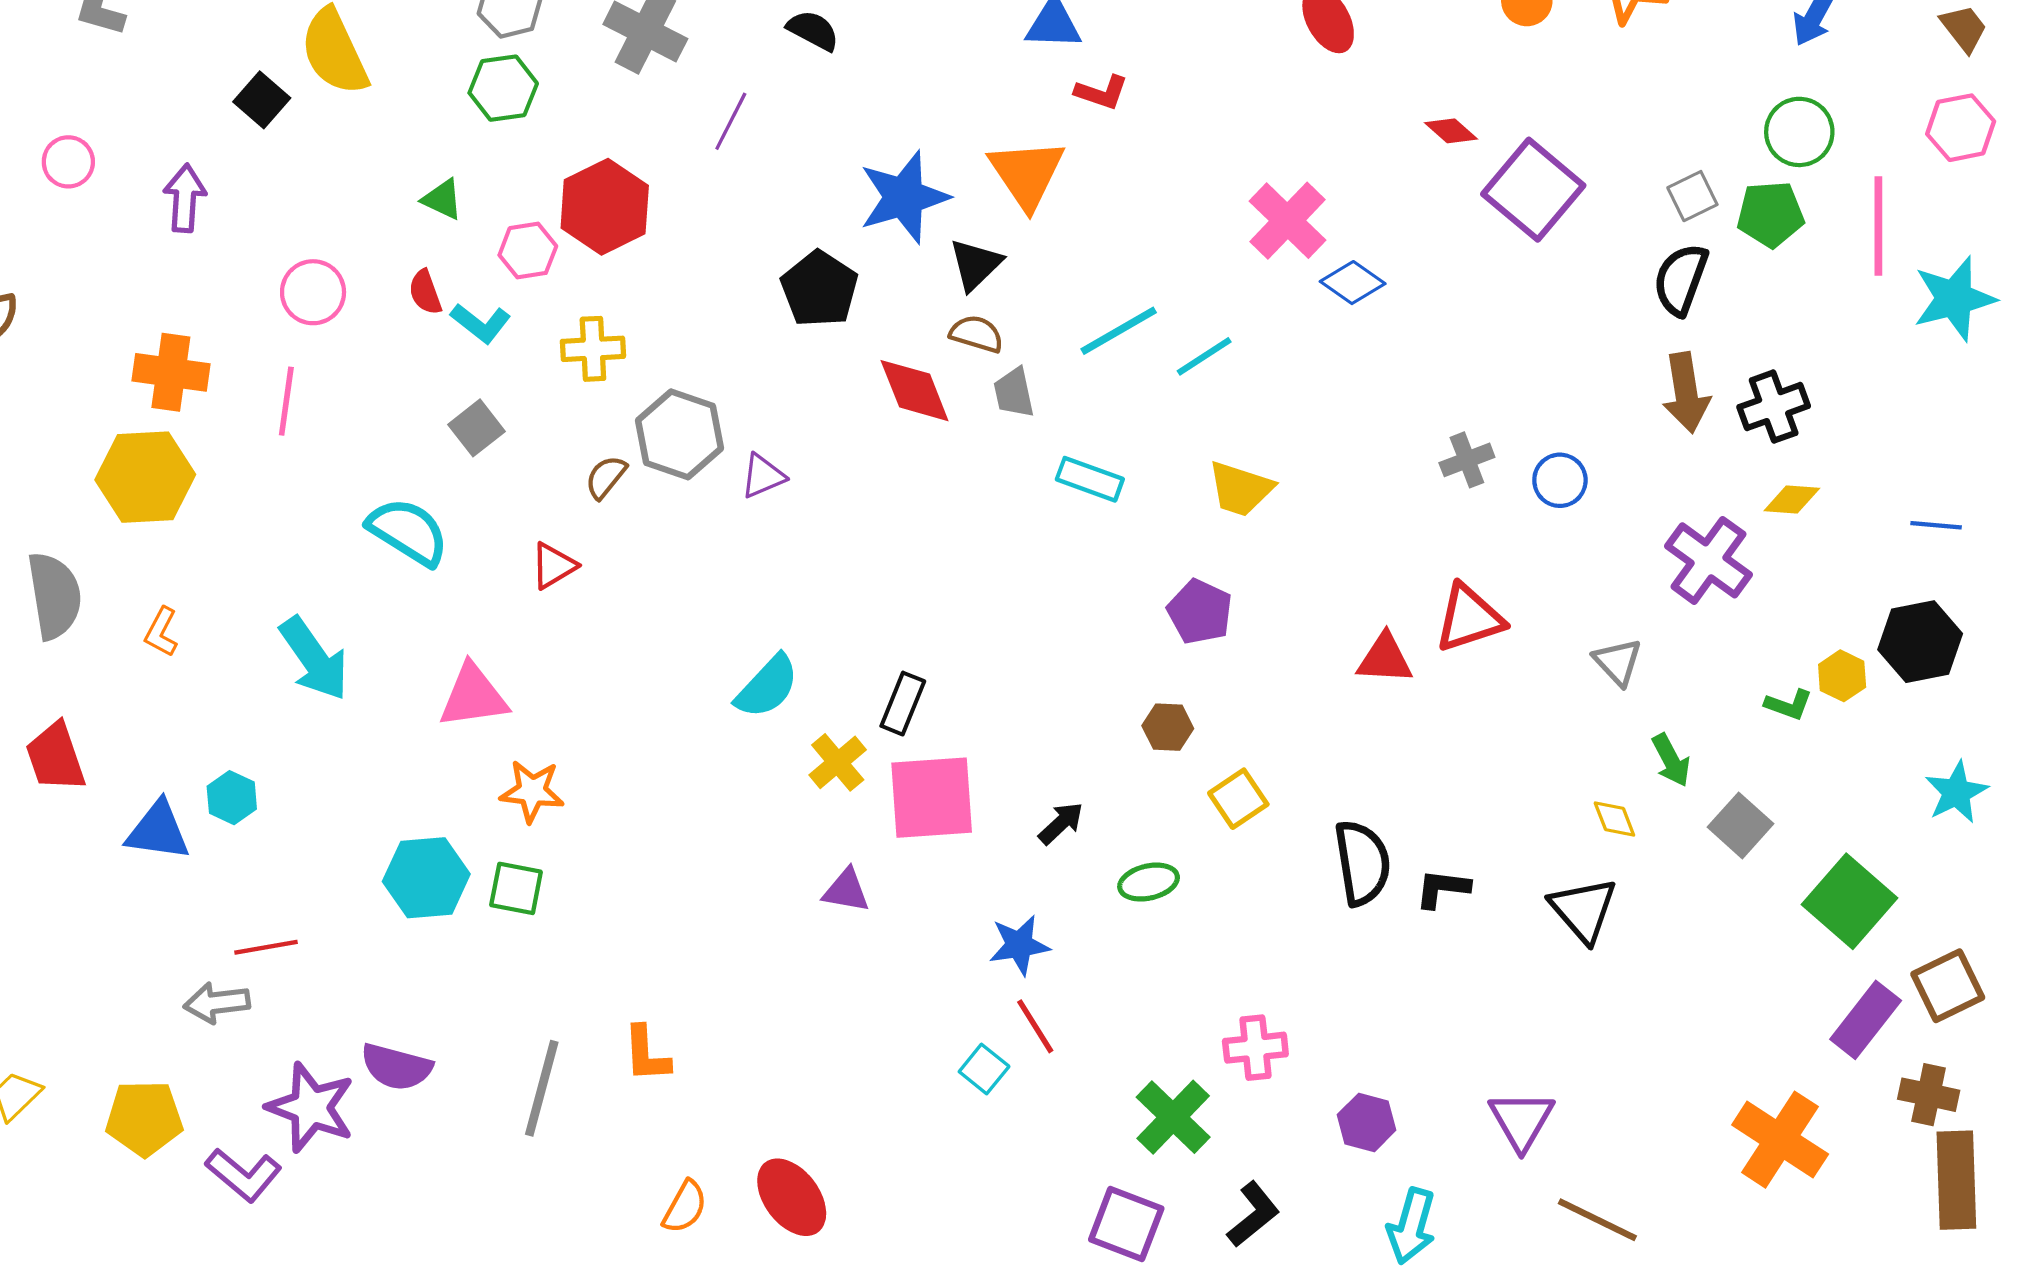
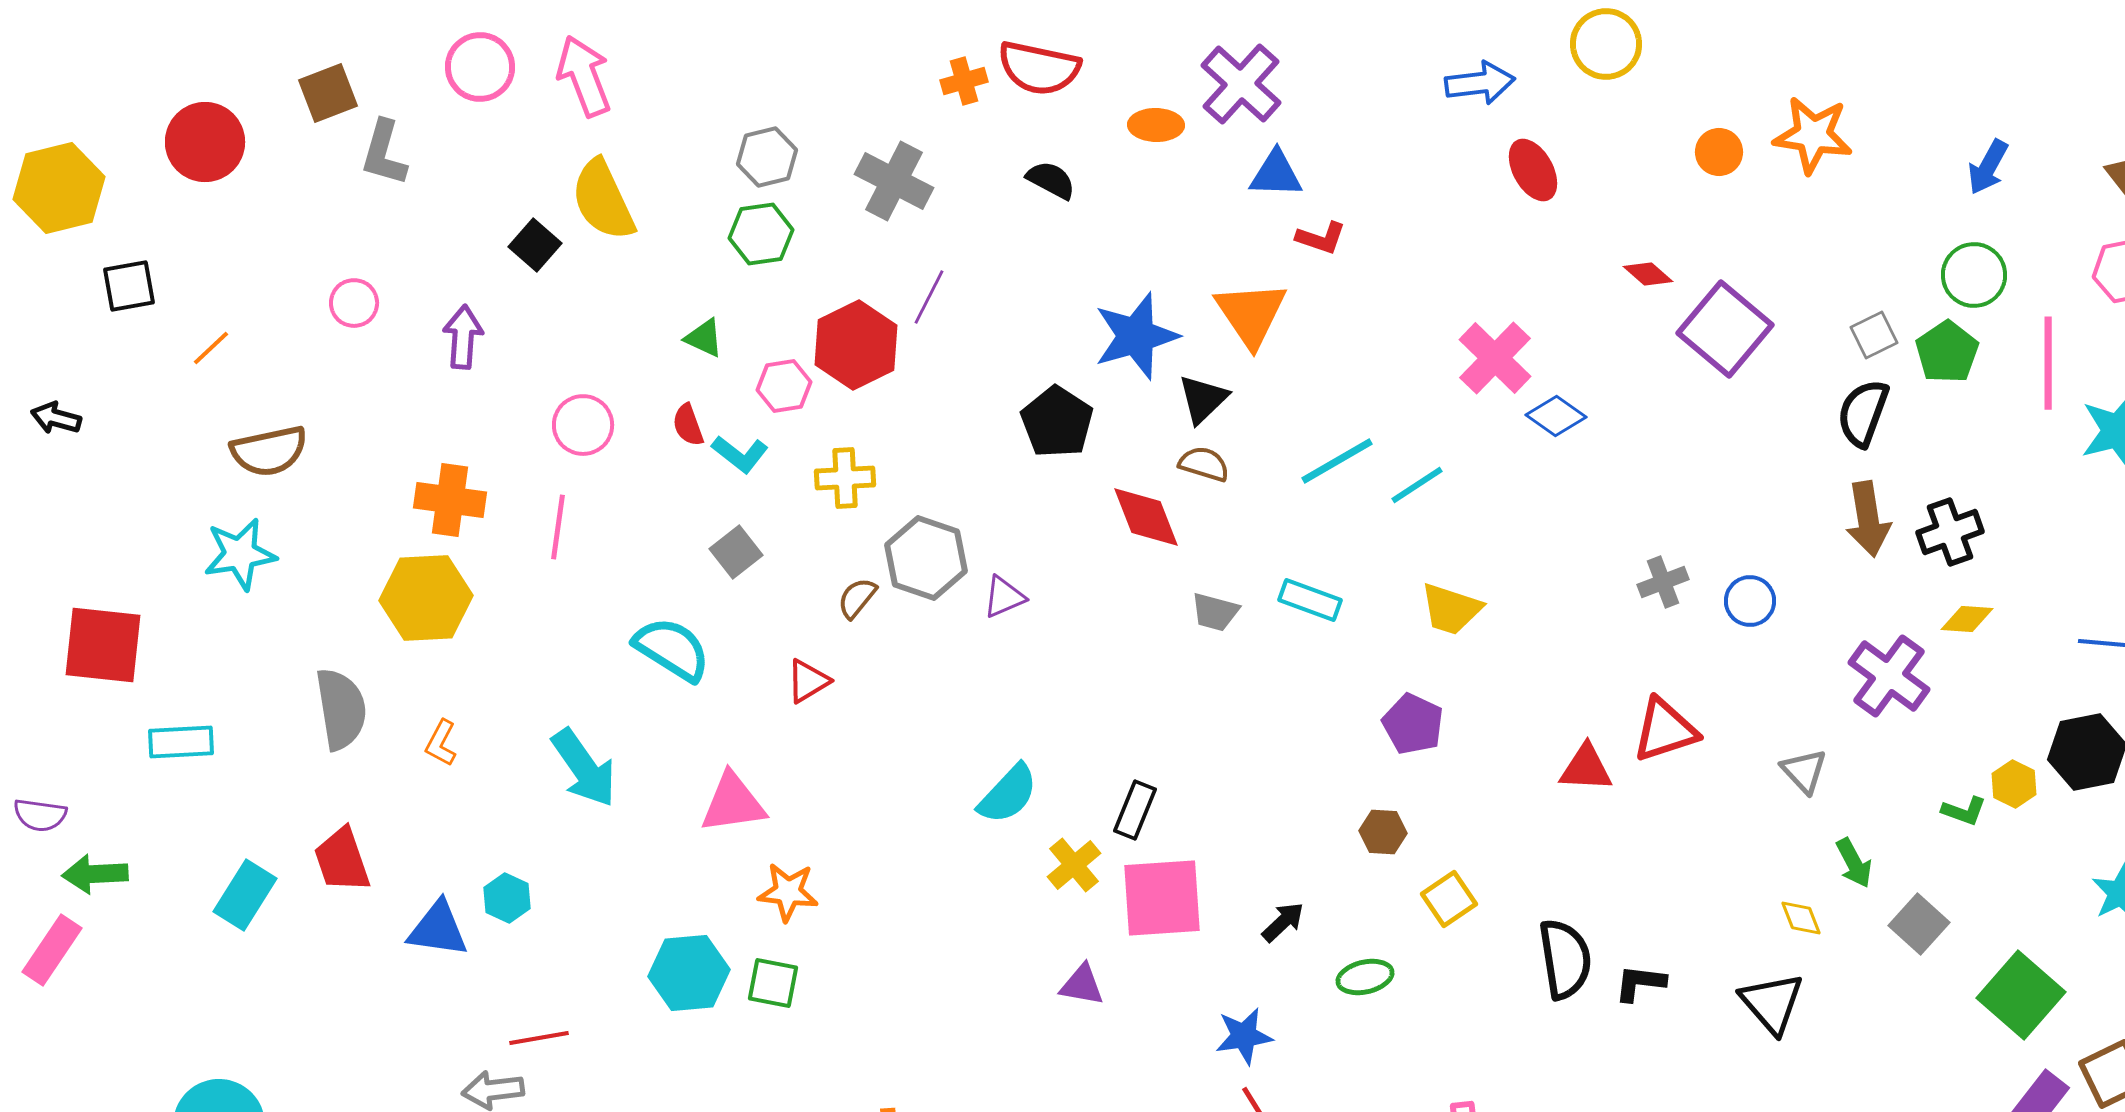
purple line: (731, 121) -> (929, 297), moved
green pentagon: (1770, 214) -> (1947, 352), turned -30
gray trapezoid: (1014, 393) -> (1215, 612), moved, turned -63

